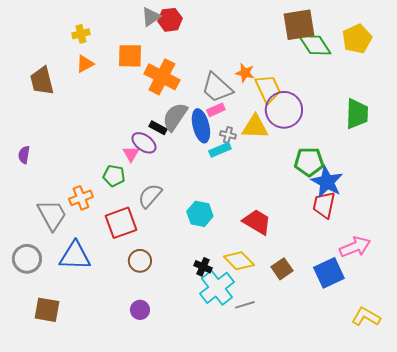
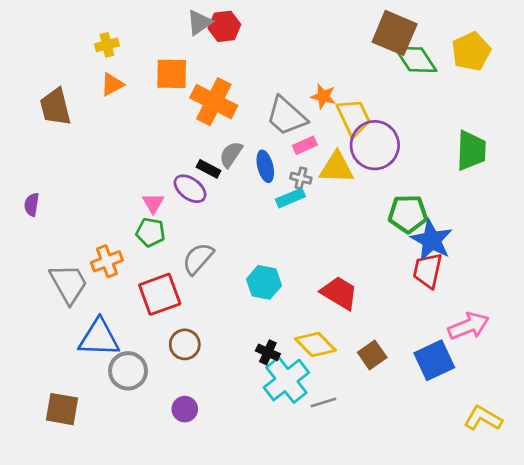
brown square: (299, 25) -> (395, 33), turned 32
pink rectangle: (216, 110) -> (305, 145), moved
gray semicircle: (175, 117) -> (231, 154), size x0.7
blue ellipse: (201, 126) -> (265, 166), size x0.7
pink triangle: (131, 154) -> (153, 203), moved
gray circle: (27, 259) -> (128, 371), moved

